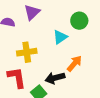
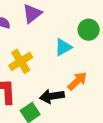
yellow cross: (27, 52) -> (21, 61), turned -30

